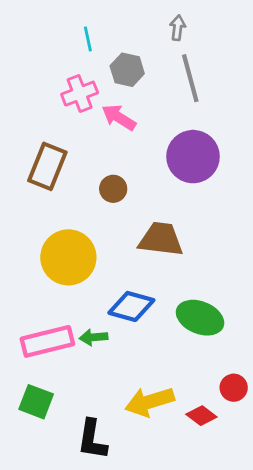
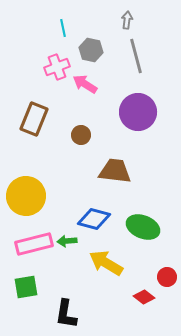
yellow circle: (68, 257) -> (26, 196), moved
green square: (36, 402) -> (26, 287), turned -30
yellow arrow: (150, 402) -> (106, 263), moved, turned 48

